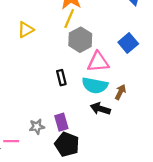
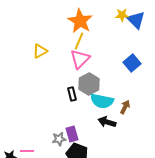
gray hexagon: (80, 40) -> (89, 84), moved
pink triangle: (98, 62) -> (80, 59), moved, turned -40
gray star: (37, 127) -> (59, 139), moved

